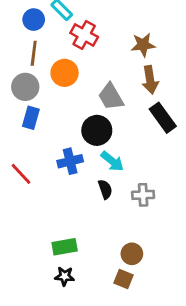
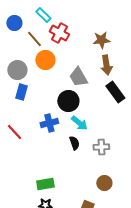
blue circle: (34, 20) -> (14, 23), moved
brown line: (34, 53) -> (34, 39), moved, turned -48
brown circle: (132, 254) -> (104, 183), moved

